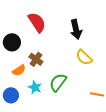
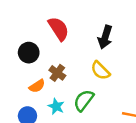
black arrow: (76, 29) -> (105, 37), turned 30
yellow semicircle: (84, 57) -> (100, 71), moved

